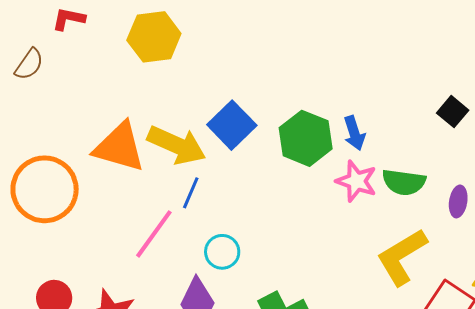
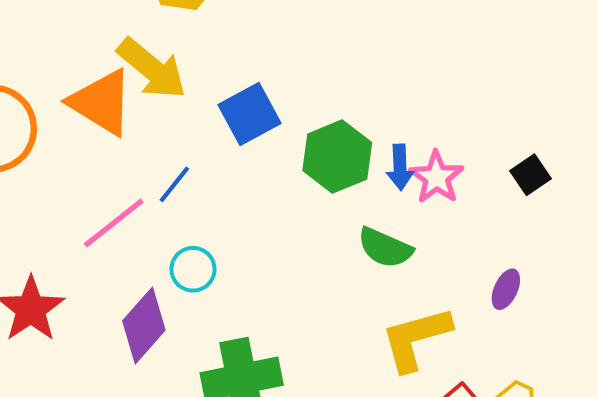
yellow arrow: (177, 145) -> (152, 69), moved
pink star: (356, 181) -> (437, 177), moved
green semicircle: (404, 182) -> (385, 248), moved

